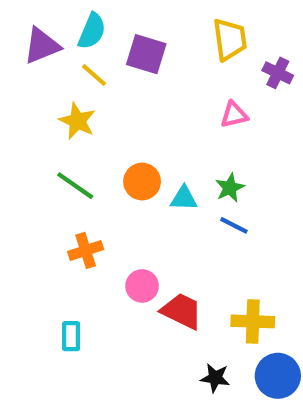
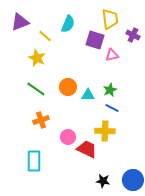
cyan semicircle: (92, 31) -> (68, 24), moved
purple square: (146, 54) -> (95, 40), moved
yellow cross: (253, 321) -> (105, 131), moved
cyan rectangle: (71, 336) -> (34, 161), size x1.5

